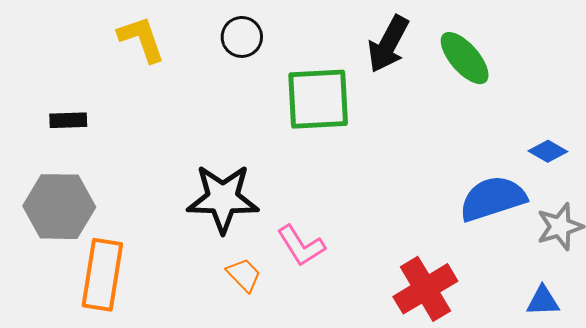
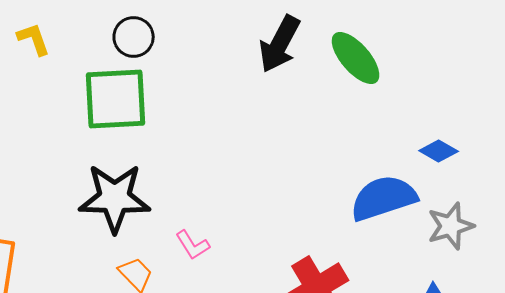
yellow L-shape: (141, 39) -> (34, 39), size x0.7
green square: (318, 99) -> (116, 99), moved
pink L-shape: (301, 246) -> (193, 245), size x0.7

